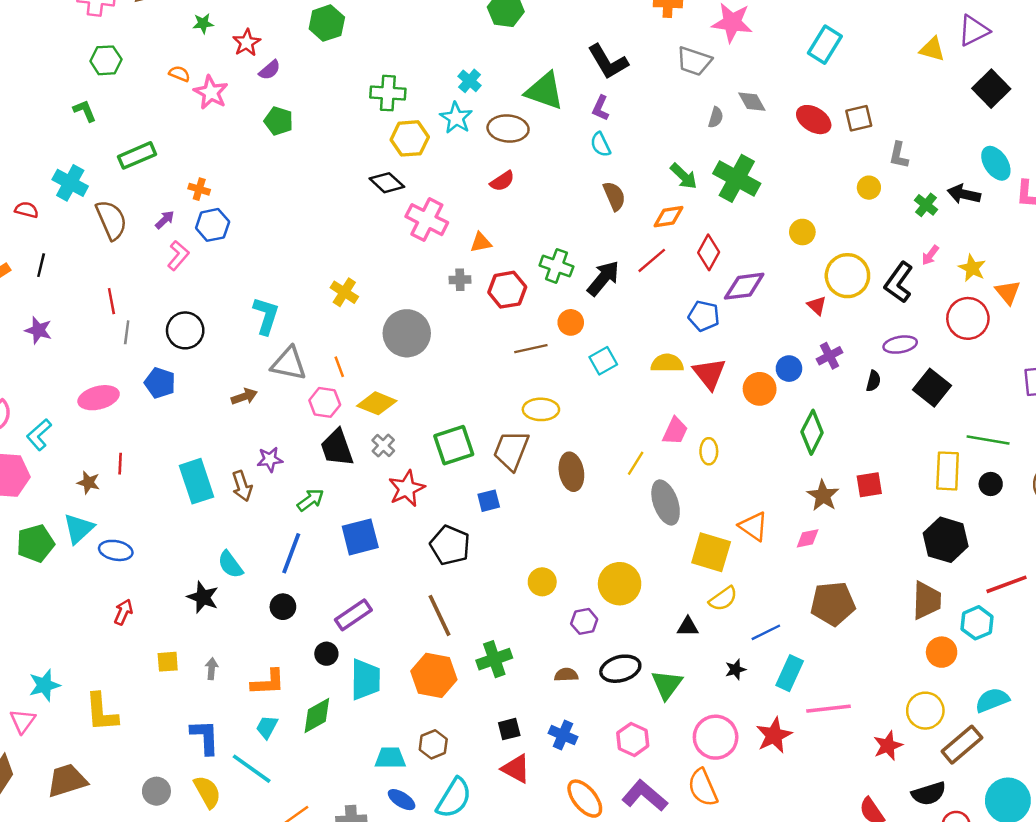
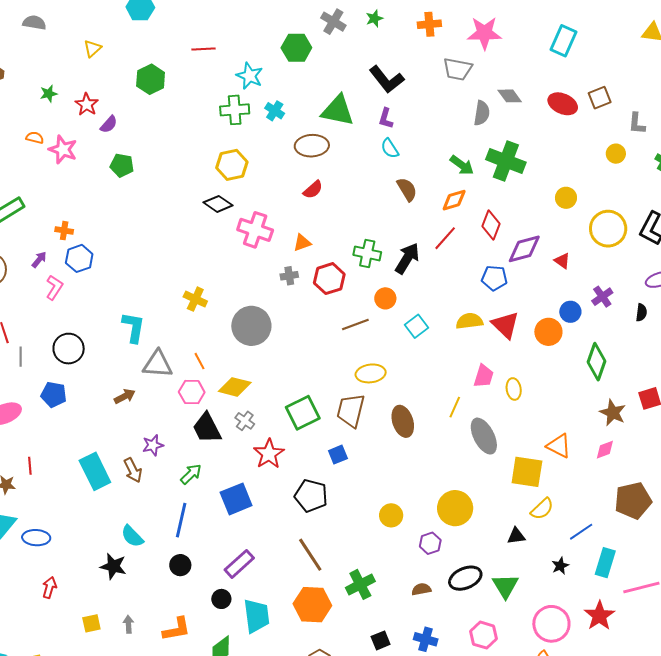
green cross: (388, 93) -> (235, 110), moved
gray semicircle: (716, 117) -> (482, 113), size x1.4
cyan star: (456, 118) -> (250, 76), moved
red triangle: (817, 306) -> (562, 261), moved

